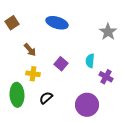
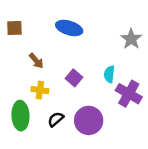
brown square: (12, 23) -> (14, 28), turned 32
purple cross: (106, 77) -> (129, 94), size x1.5
purple circle: (87, 105) -> (89, 120), moved

